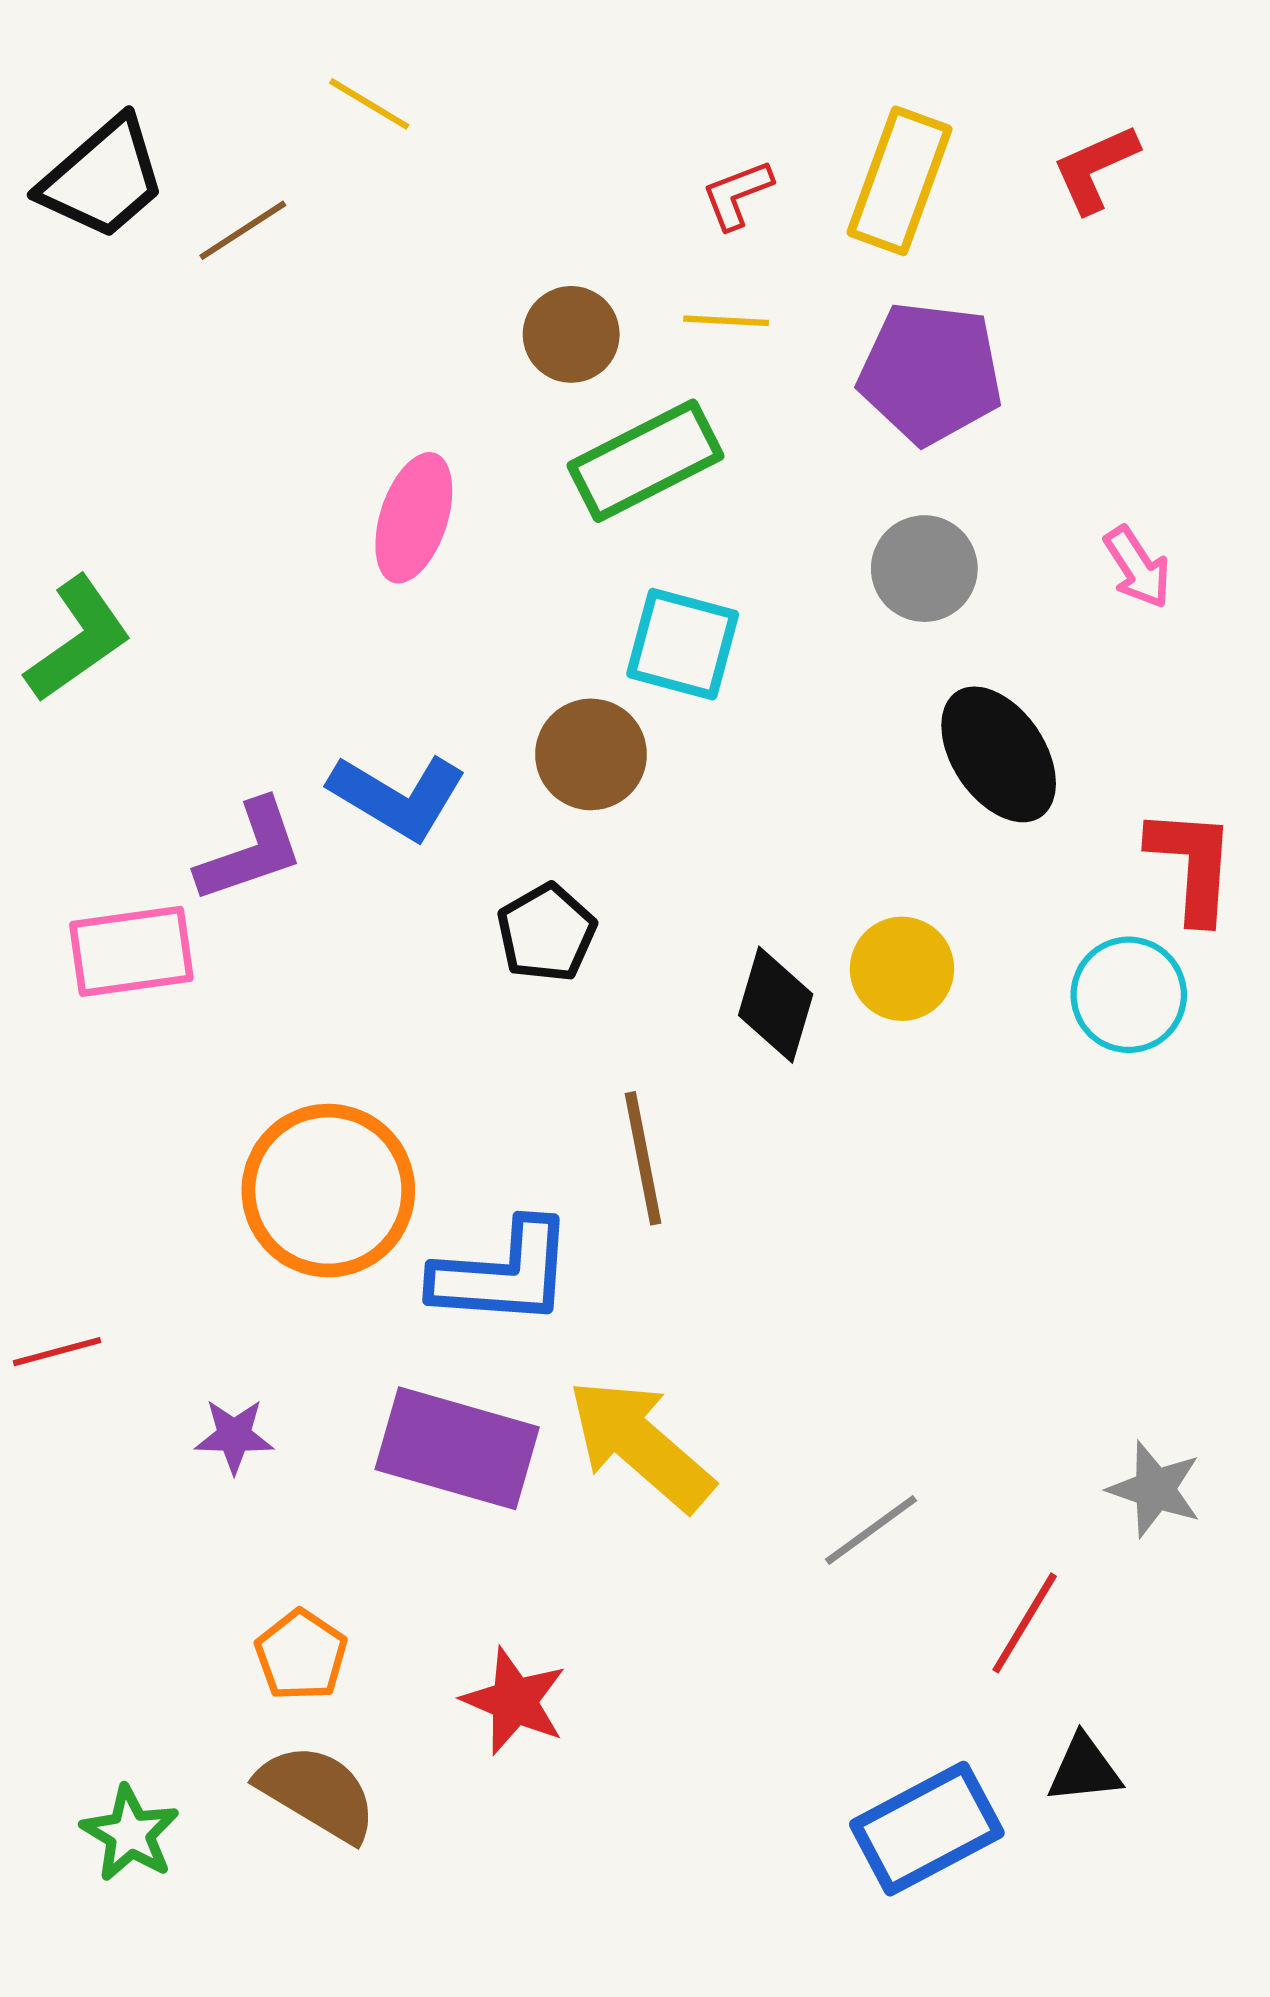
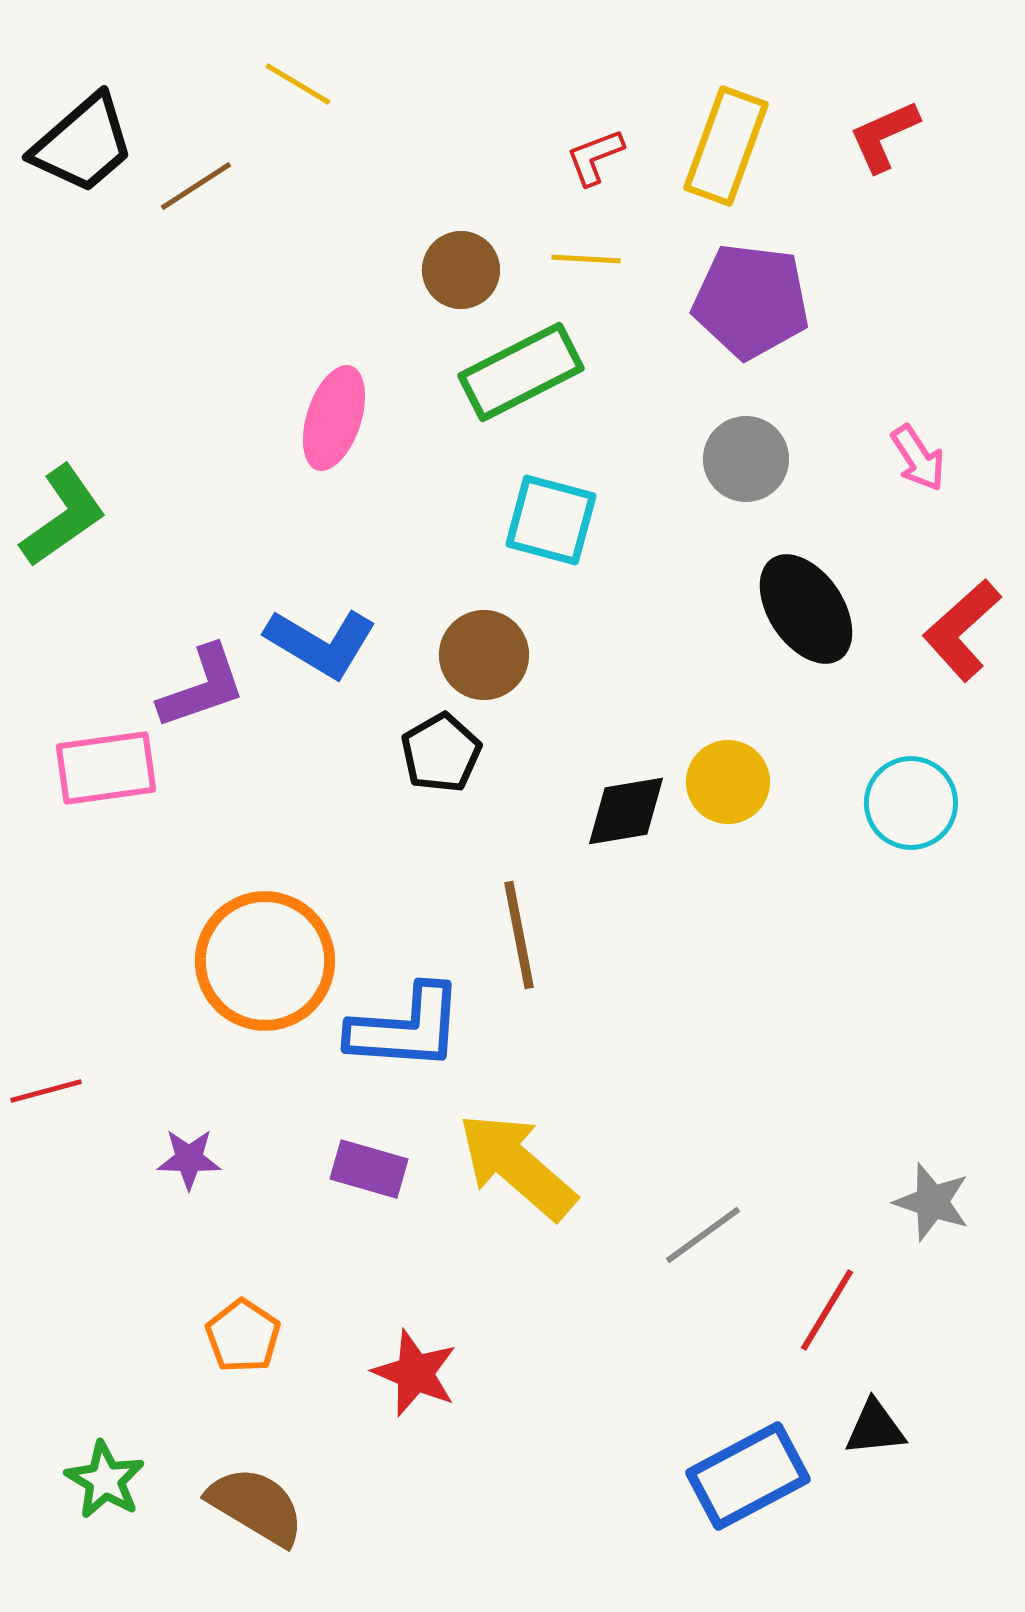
brown circle: (591, 754) -> (484, 655), moved
red L-shape: (1192, 865) -> (962, 630), moved, turned -136
black diamond: (776, 1005) -> (626, 811), turned 64
purple rectangle: (457, 1448) -> (369, 1169), size x0.6
brown semicircle: (317, 1793) -> (256, 1506), moved

